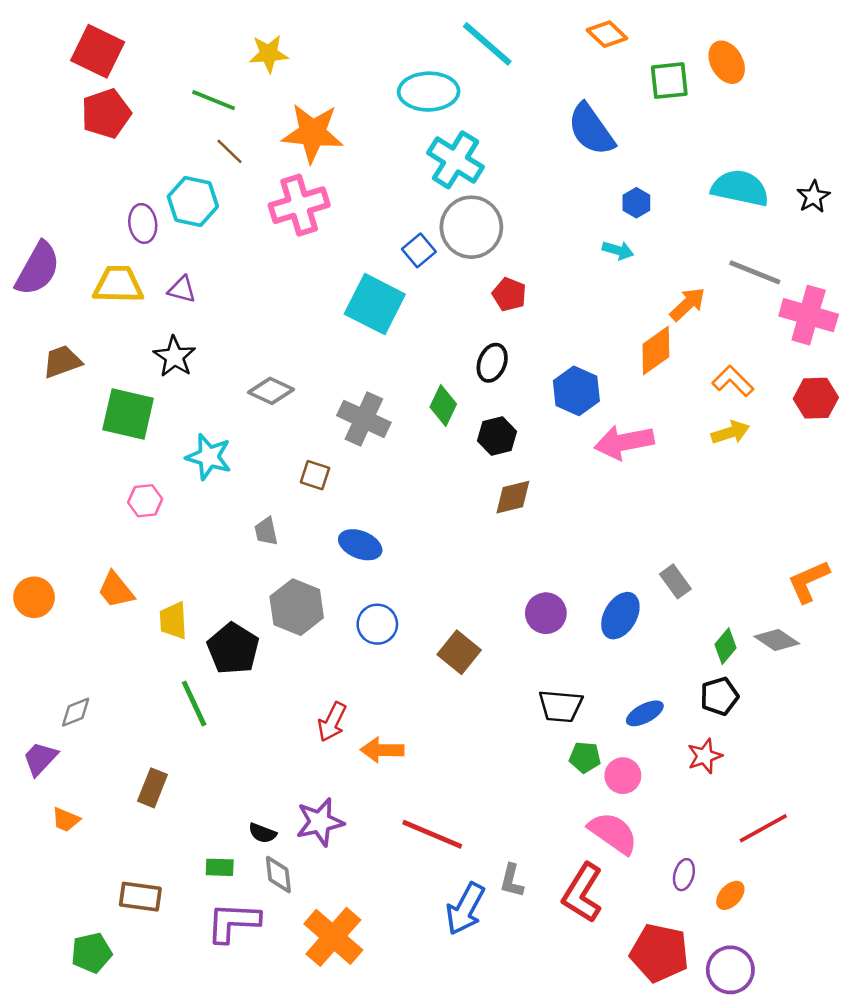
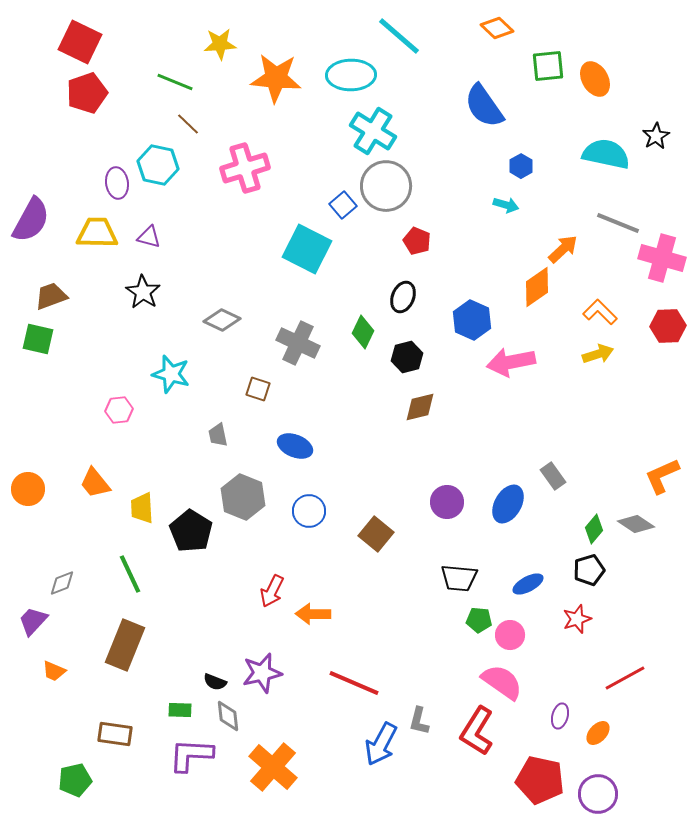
orange ellipse: (727, 62) -> (595, 79), moved
orange star: (313, 133) -> (276, 78), moved
black star: (813, 197) -> (656, 136), moved
green square: (128, 414) -> (38, 339), moved, size x0.7
green line: (194, 704) -> (130, 574), moved
brown rectangle: (153, 788) -> (125, 645), size x1.6

